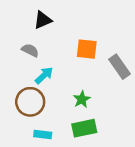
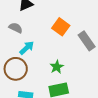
orange square: (87, 49) -> (61, 27), turned 30

